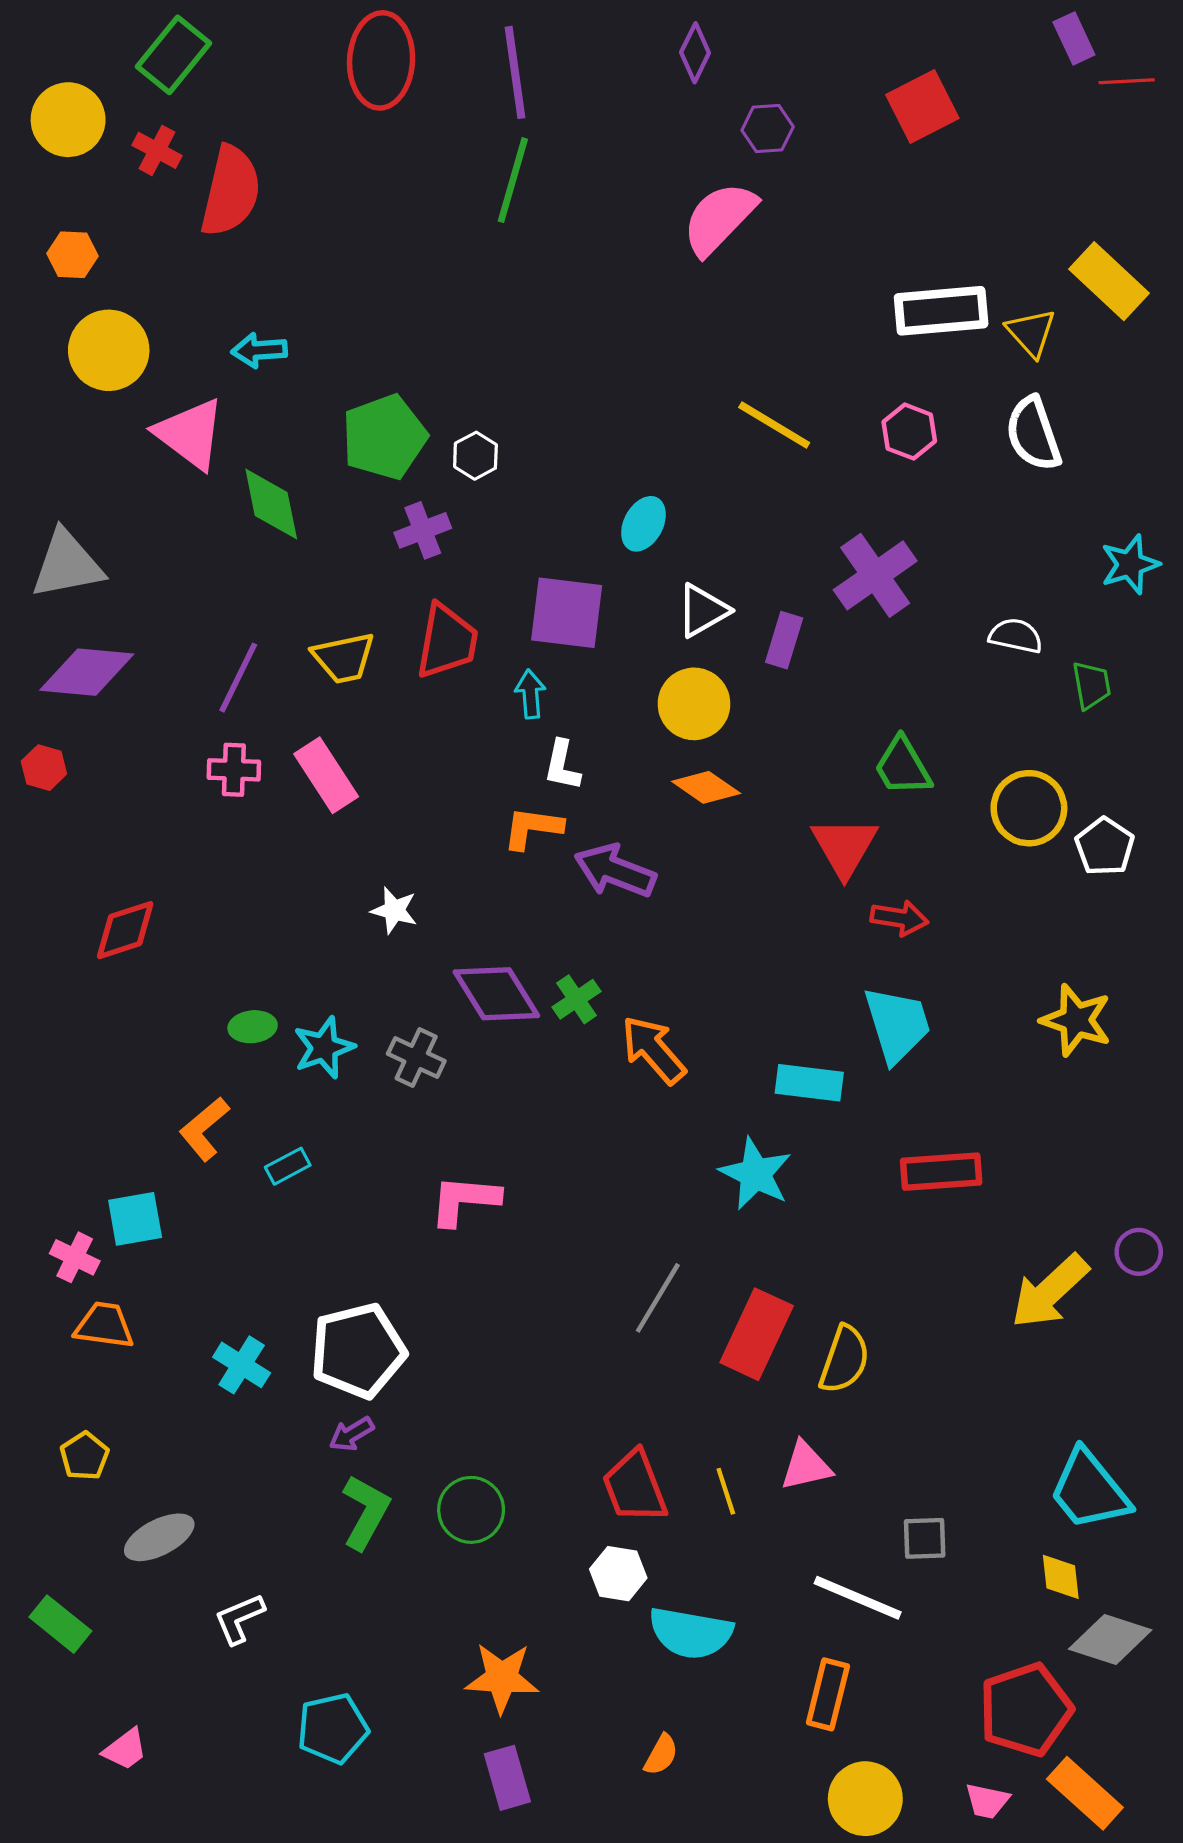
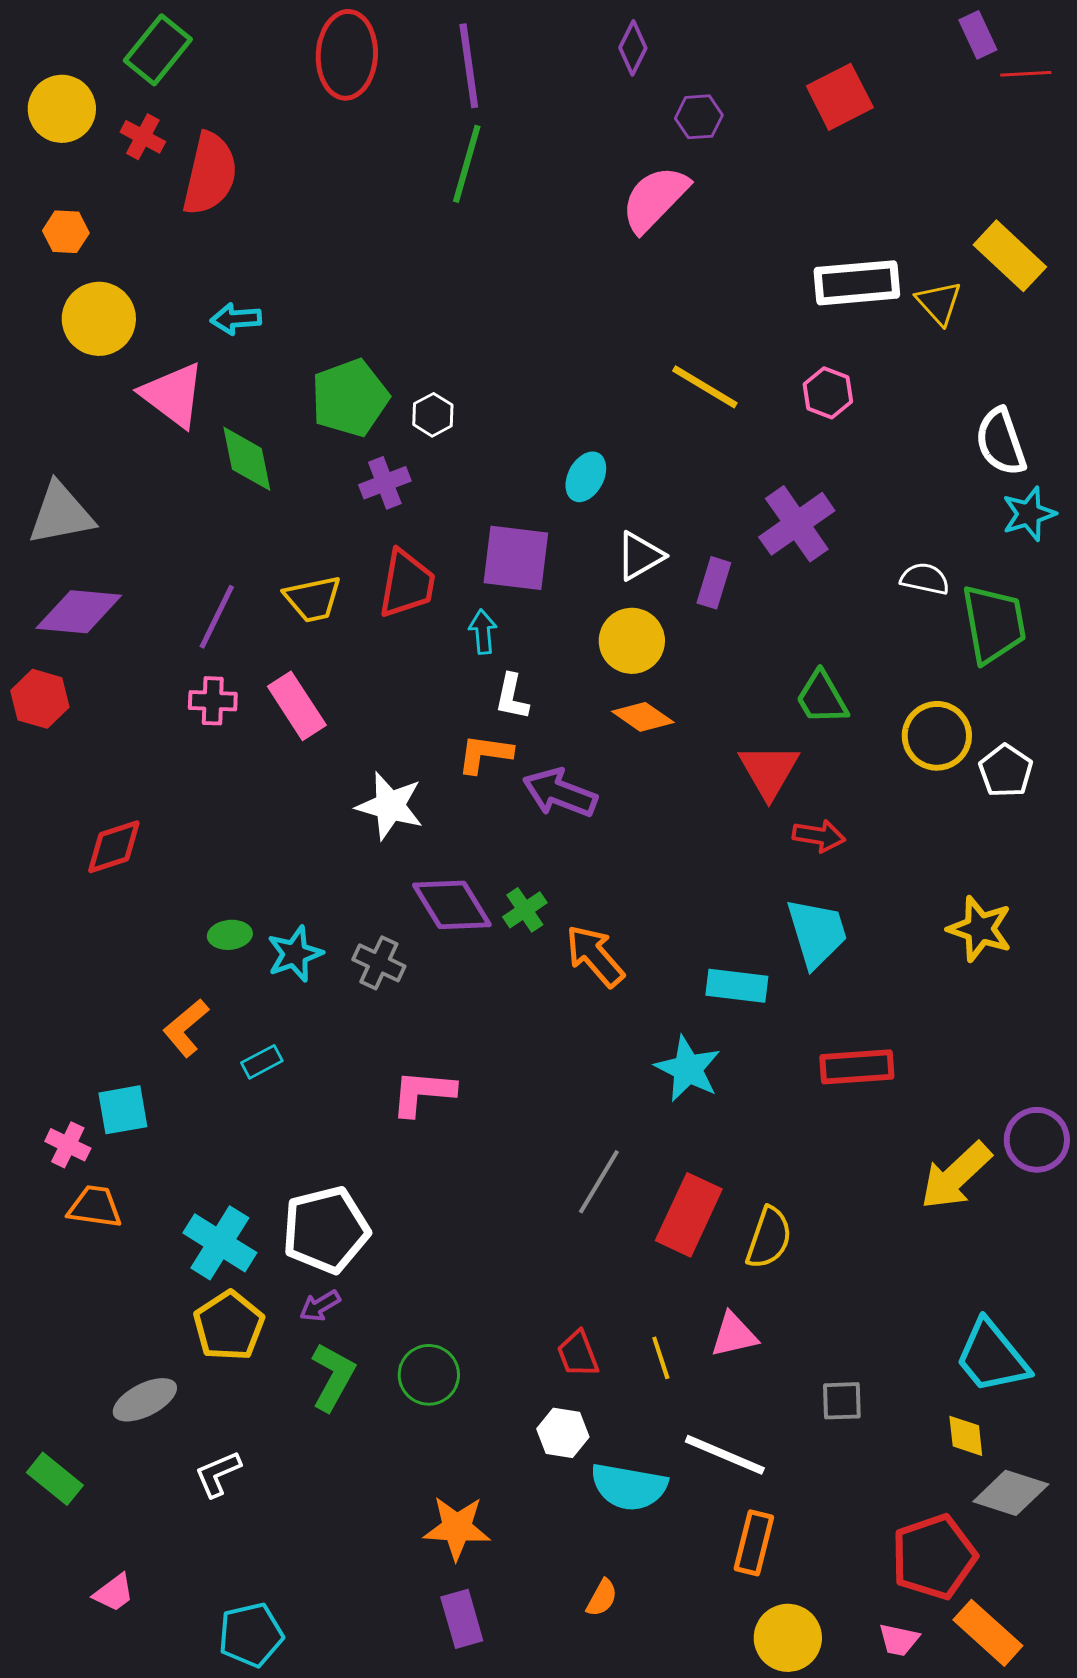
white semicircle: (1033, 434) -> (1001, 442), moved
green trapezoid: (1092, 685) -> (994, 624), size x1.8
red hexagon: (44, 768) -> (40, 699), size x1.4
white star: (394, 910) -> (390, 806), moved, size x1.6
purple circle: (1139, 1252) -> (1037, 1140), size x1.5
cyan cross: (242, 1365) -> (220, 1243), size x1.4
yellow pentagon: (85, 1456) -> (229, 1326), moved, size x1.6
red trapezoid: (635, 1487) -> (578, 1354), size x0.7
white line: (858, 1598) -> (725, 1455), moved
cyan pentagon: (333, 1728) -> (251, 1635), moved

